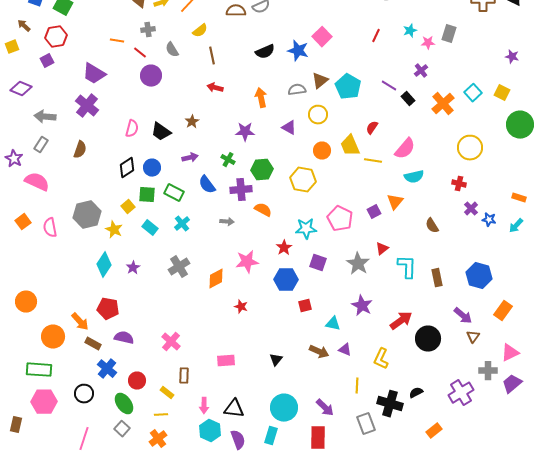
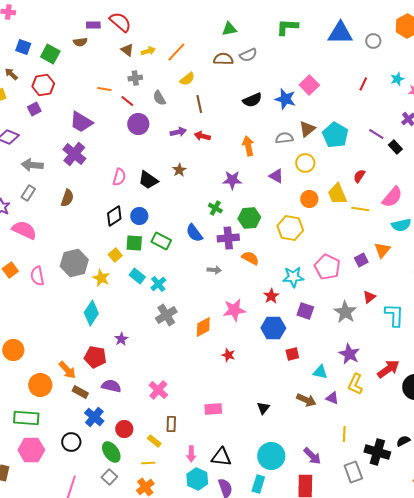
purple arrow: (190, 158) -> (178, 132), moved
cyan cross: (182, 224) -> (158, 284), moved
purple star: (133, 268) -> (121, 339), moved
yellow L-shape: (381, 359) -> (355, 384), moved

